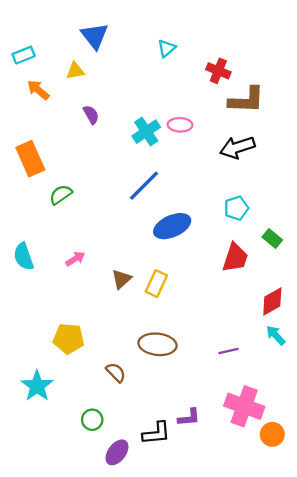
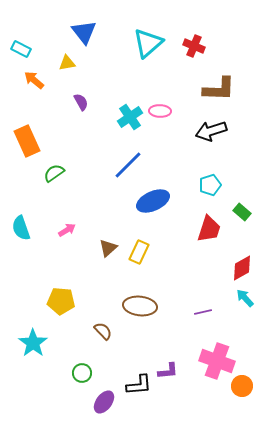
cyan triangle: (167, 48) -> (148, 43), size x1.8
cyan rectangle: (24, 55) -> (21, 49), turned 48
red cross: (218, 71) -> (194, 46), moved

